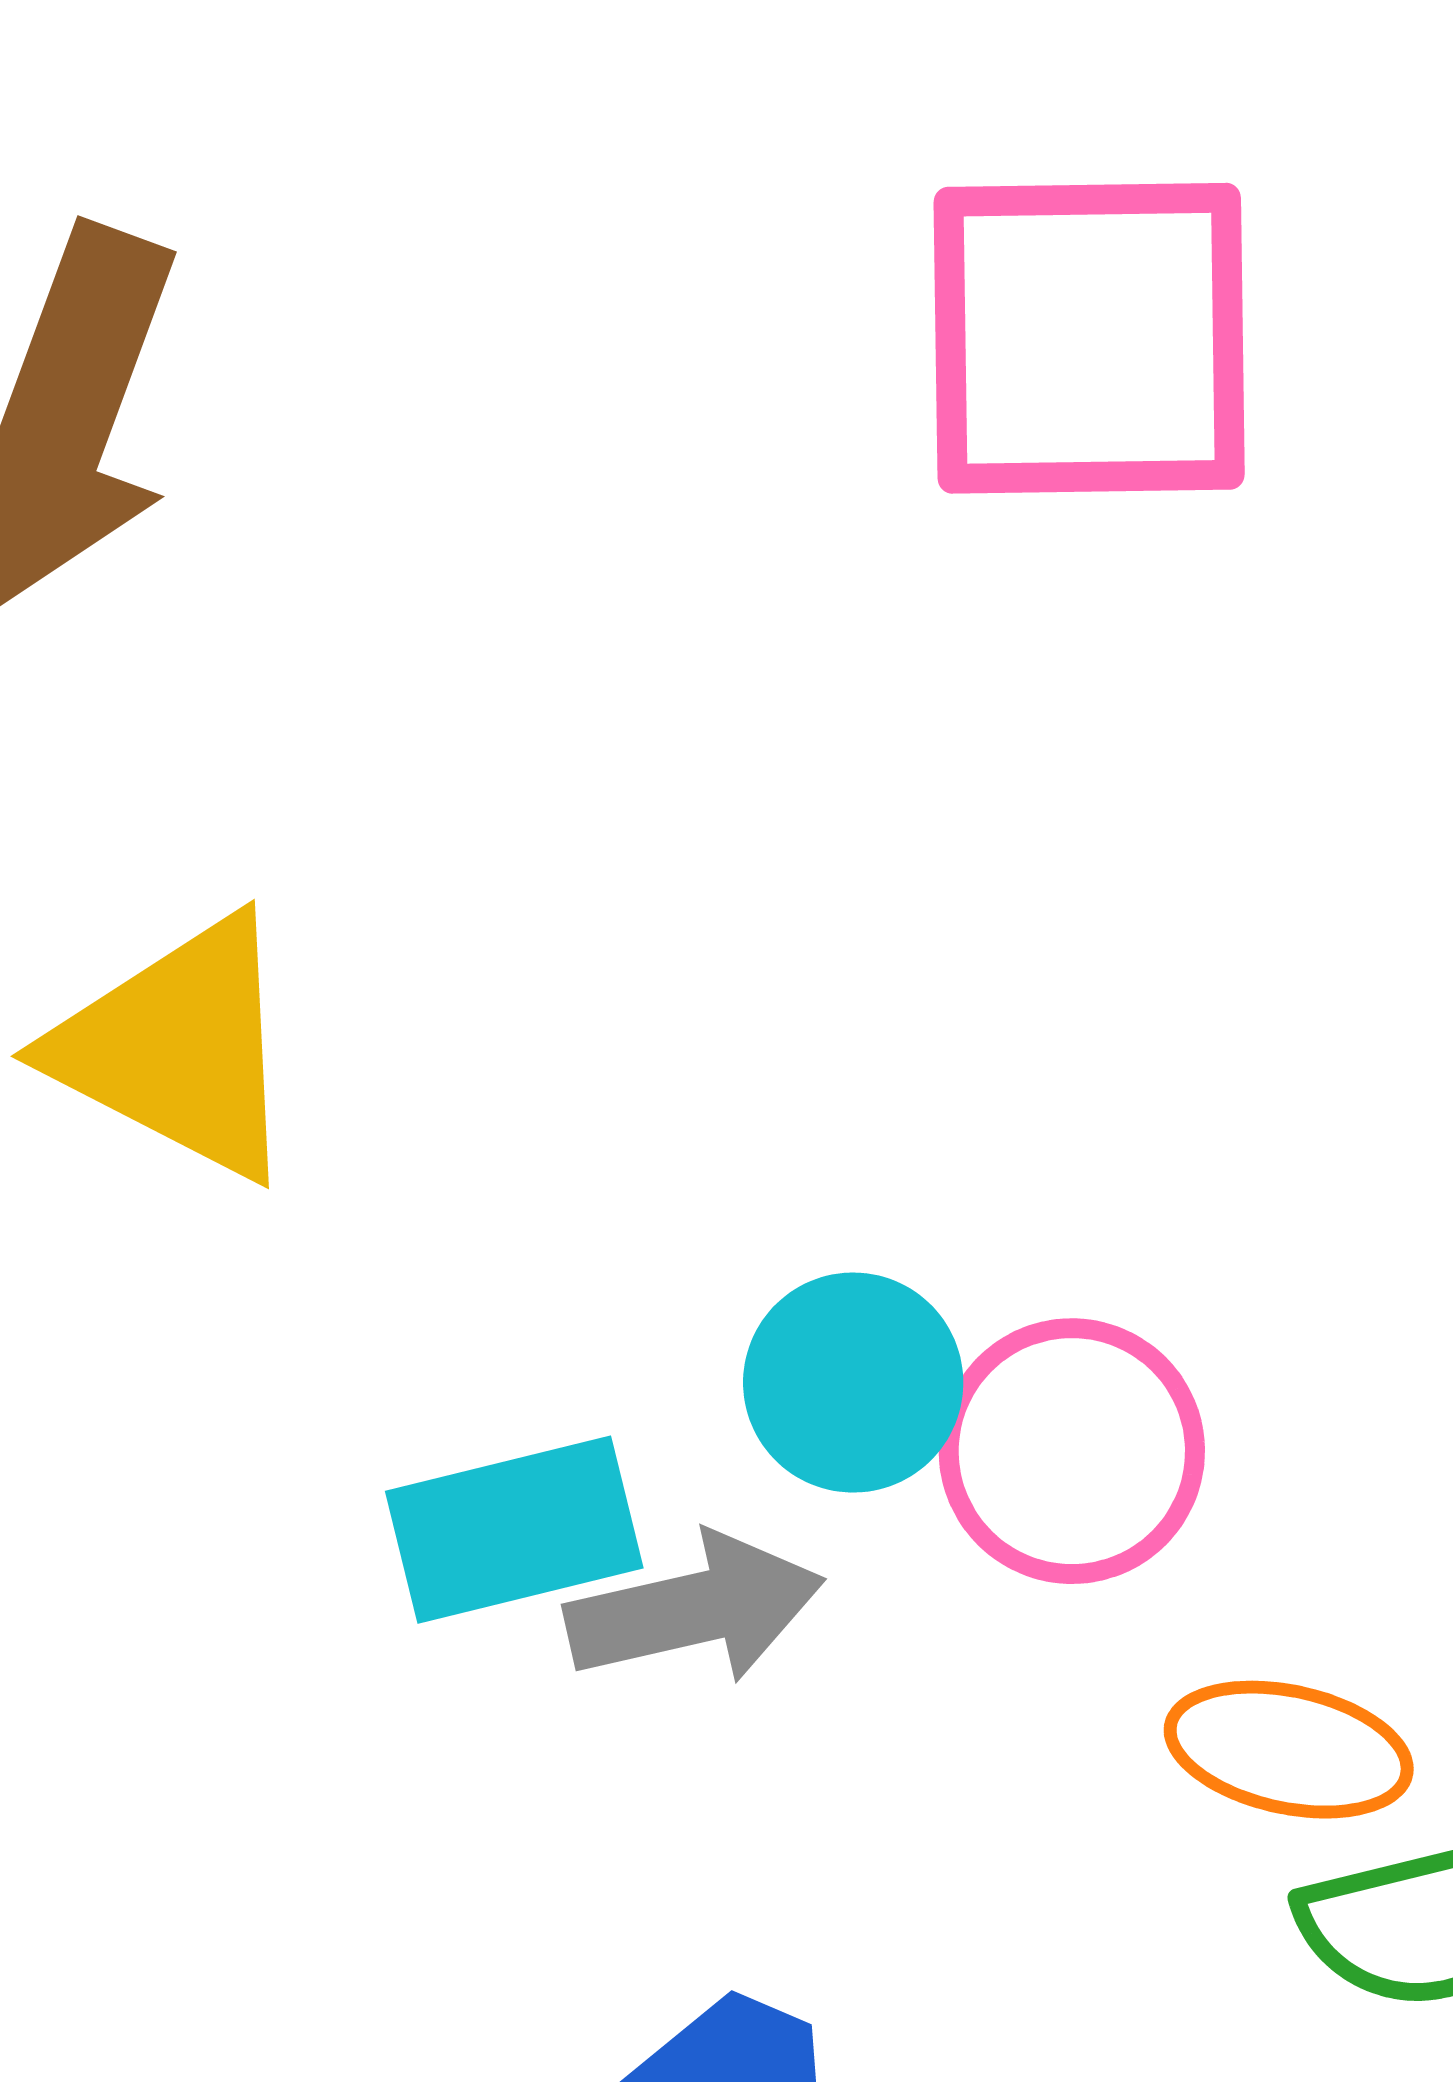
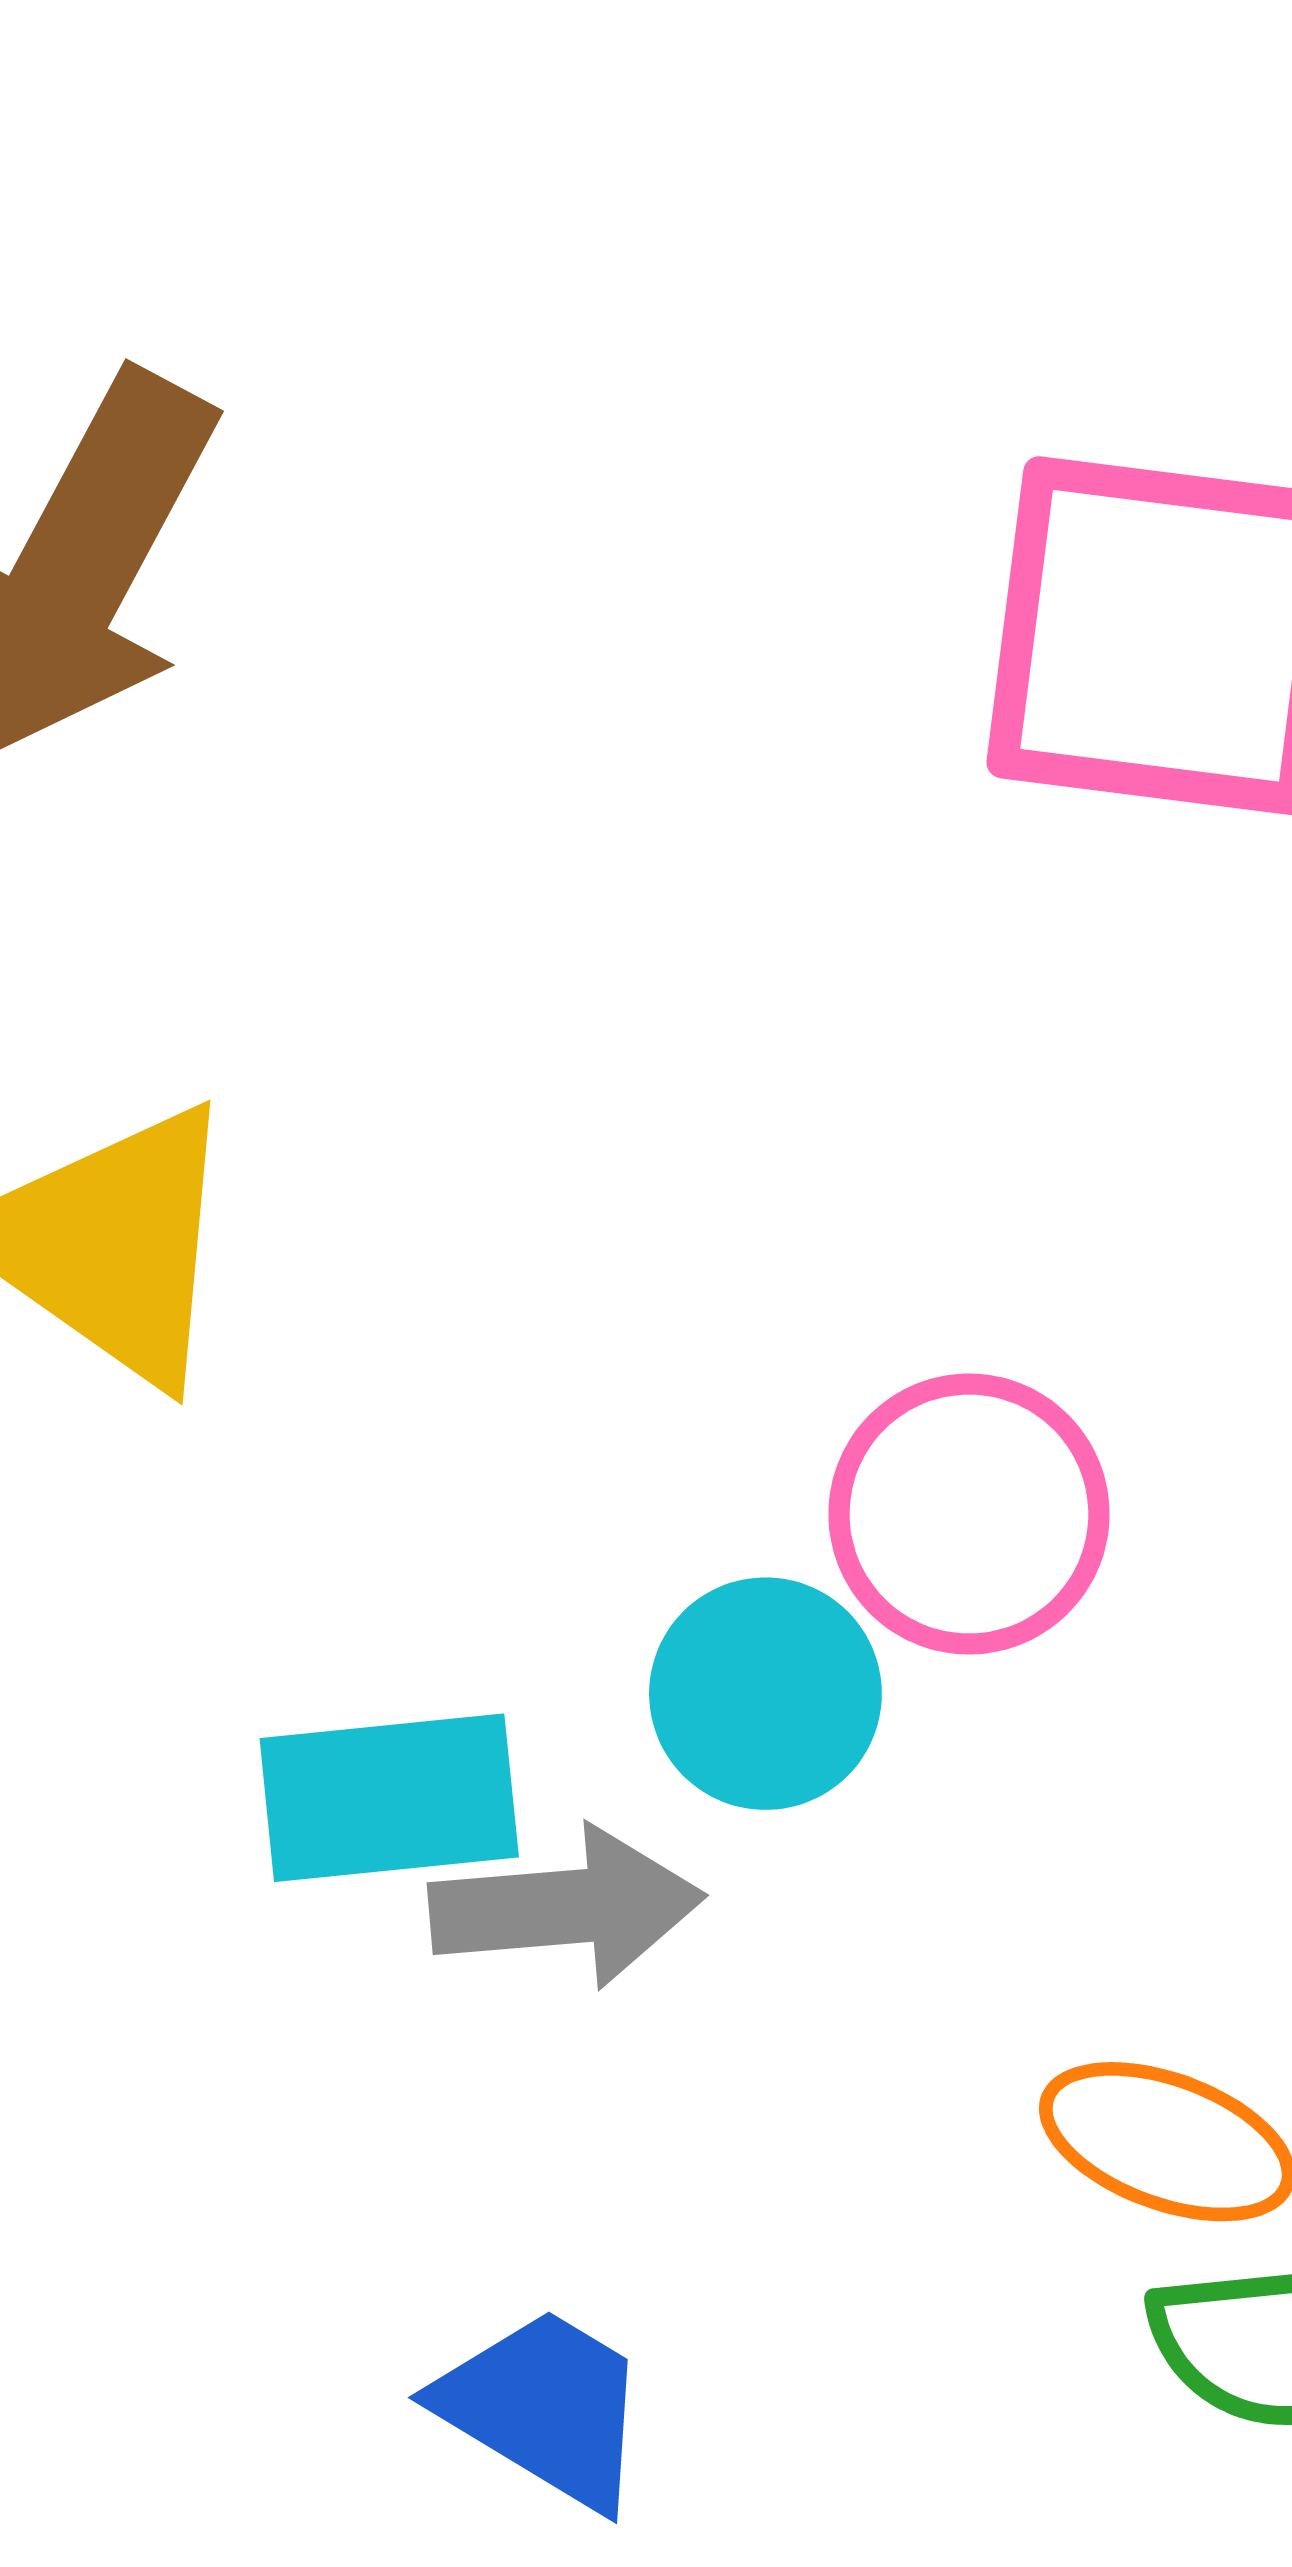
pink circle: (1072, 1451) -> (969, 1514), moved

